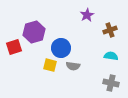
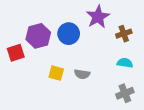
purple star: (87, 15) -> (98, 17), size x1.5
blue circle: (61, 48) -> (69, 34), moved
gray cross: (111, 83) -> (125, 93), turned -35

